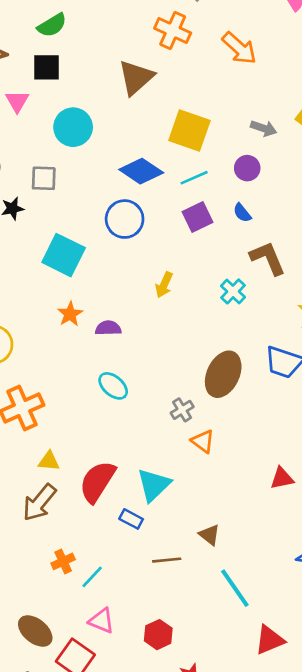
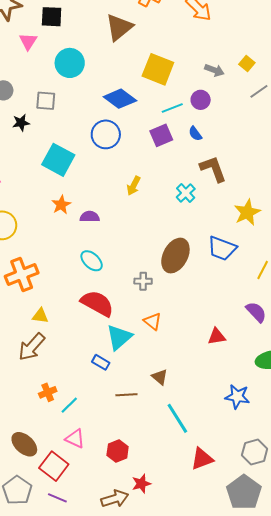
cyan line: (194, 178) -> (172, 108), moved
gray cross: (182, 410) -> (143, 281), turned 30
orange triangle: (203, 441) -> (153, 321), moved
red semicircle: (97, 482) -> (97, 303), moved, turned 84

